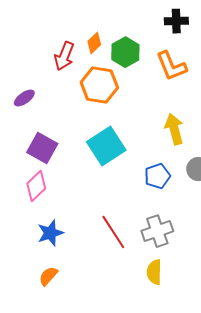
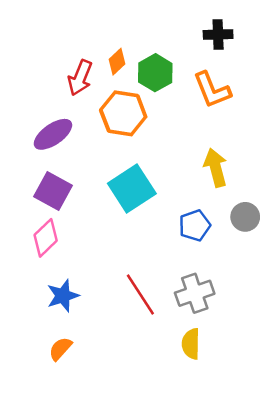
purple ellipse: (24, 98) -> (53, 134), moved, size x1.5

